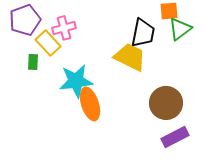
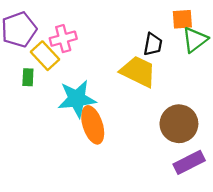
black trapezoid: (143, 33) -> (153, 44), size x0.7

